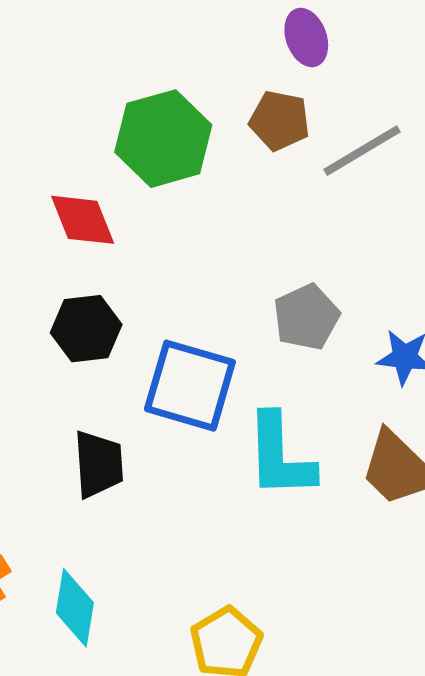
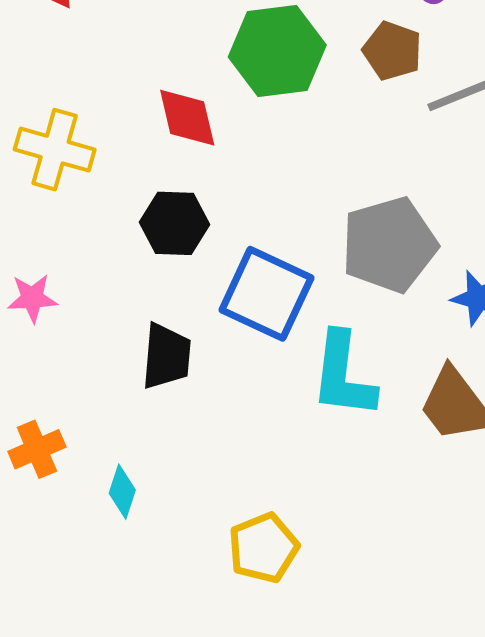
gray pentagon: (306, 317) -> (389, 245), size x1.5
cyan diamond: (75, 608) -> (122, 492), size x0.7

